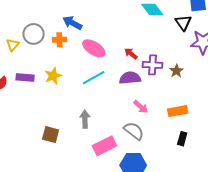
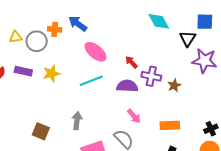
gray circle: (34, 34) -> (37, 41), moved
orange cross: (59, 40) -> (55, 29), moved
yellow triangle: (13, 45) -> (16, 37), turned 32

